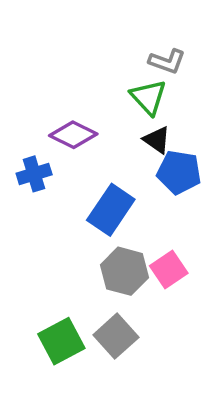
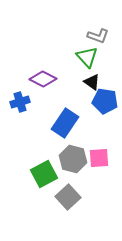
pink square: (169, 269) -> (99, 158), turned 30
green square: (61, 341) -> (44, 174), moved

